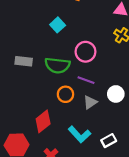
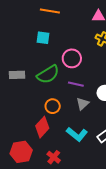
cyan square: (58, 25) -> (43, 38), turned -32
green semicircle: (57, 65) -> (48, 74), turned -30
orange circle: (65, 94) -> (53, 106), moved

